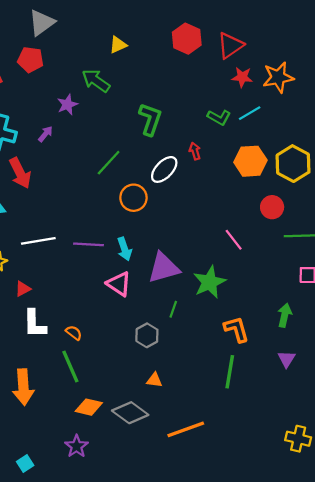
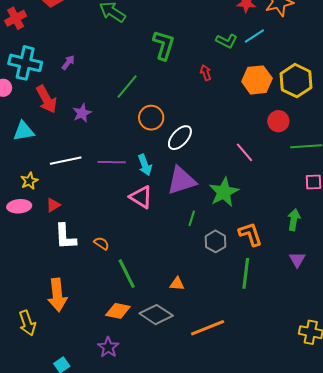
purple star: (67, 105) -> (82, 113), moved
white ellipse: (164, 169) -> (180, 138), moved
gray hexagon: (147, 335) -> (216, 241), moved
green line: (70, 367) -> (127, 274), moved

